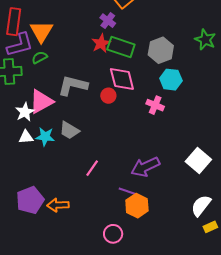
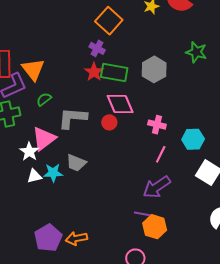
green semicircle: (40, 57) -> (44, 99), moved
cyan hexagon: (171, 80) -> (193, 139), moved
pink line: (92, 168) -> (161, 154), moved

